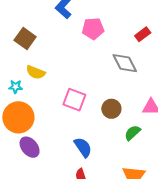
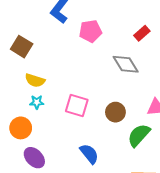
cyan star: (16, 87) -> (37, 102), moved
orange circle: (18, 117) -> (21, 128), size x0.7
green semicircle: (132, 133) -> (139, 135), size x1.4

